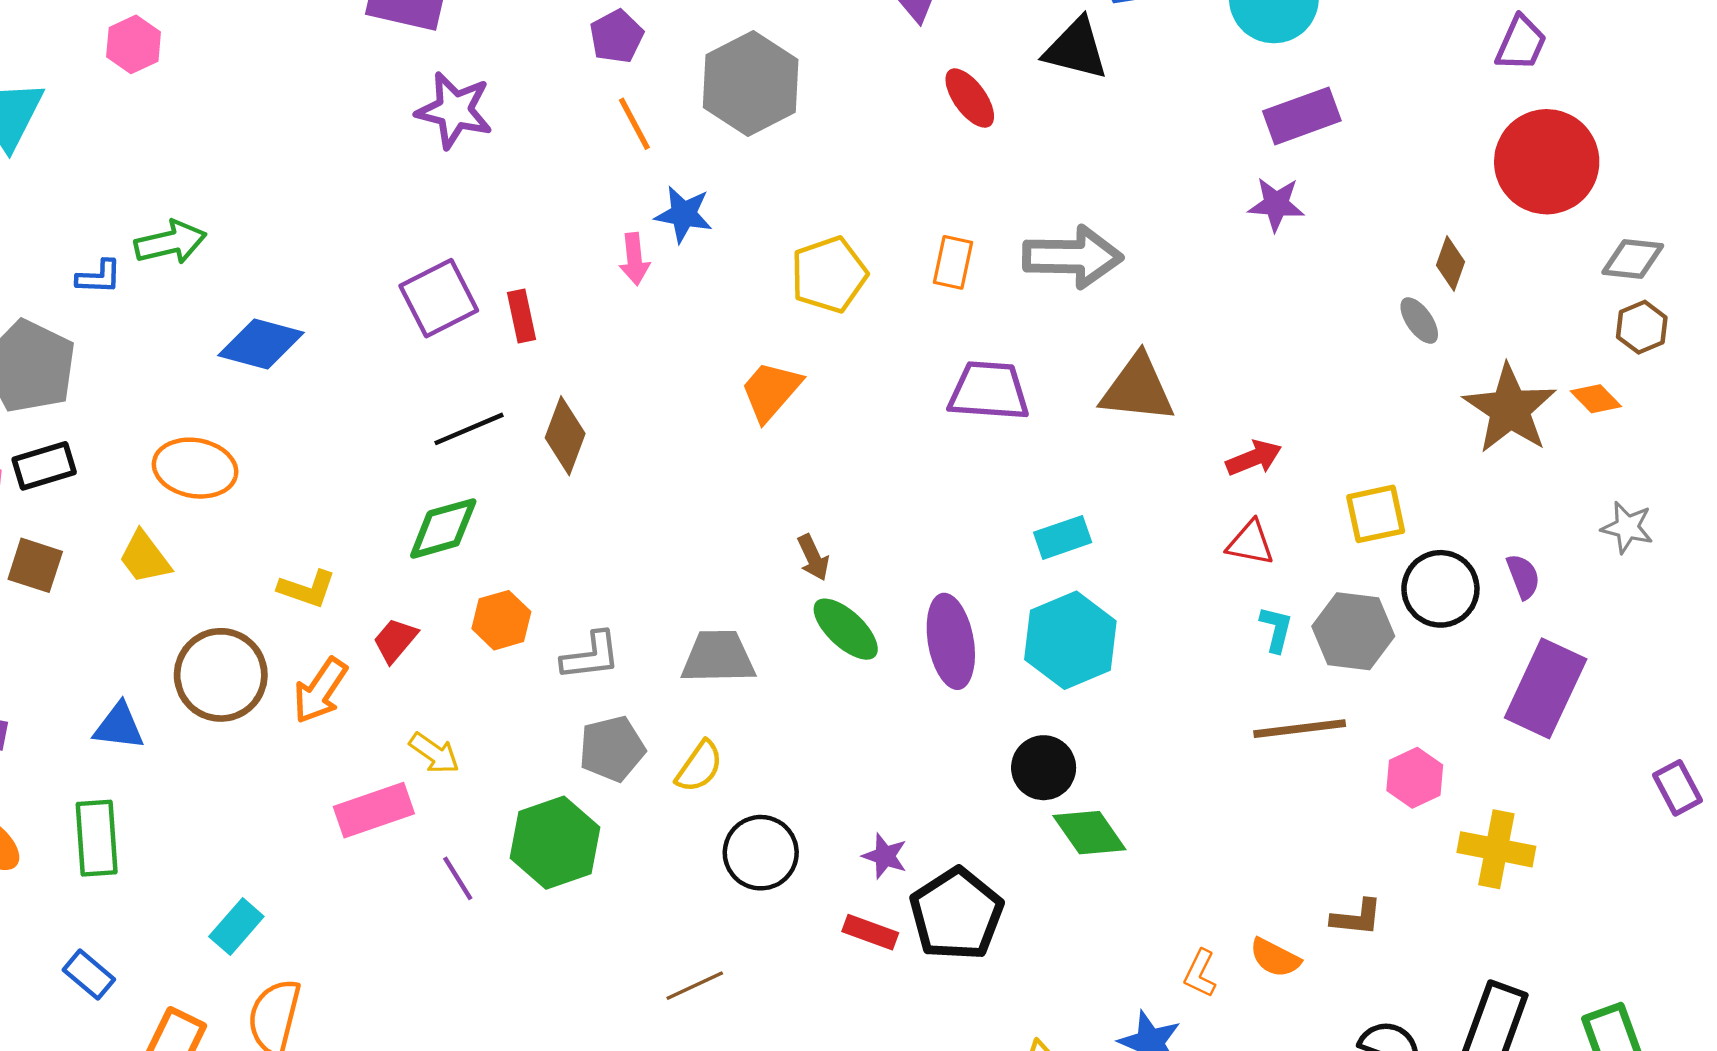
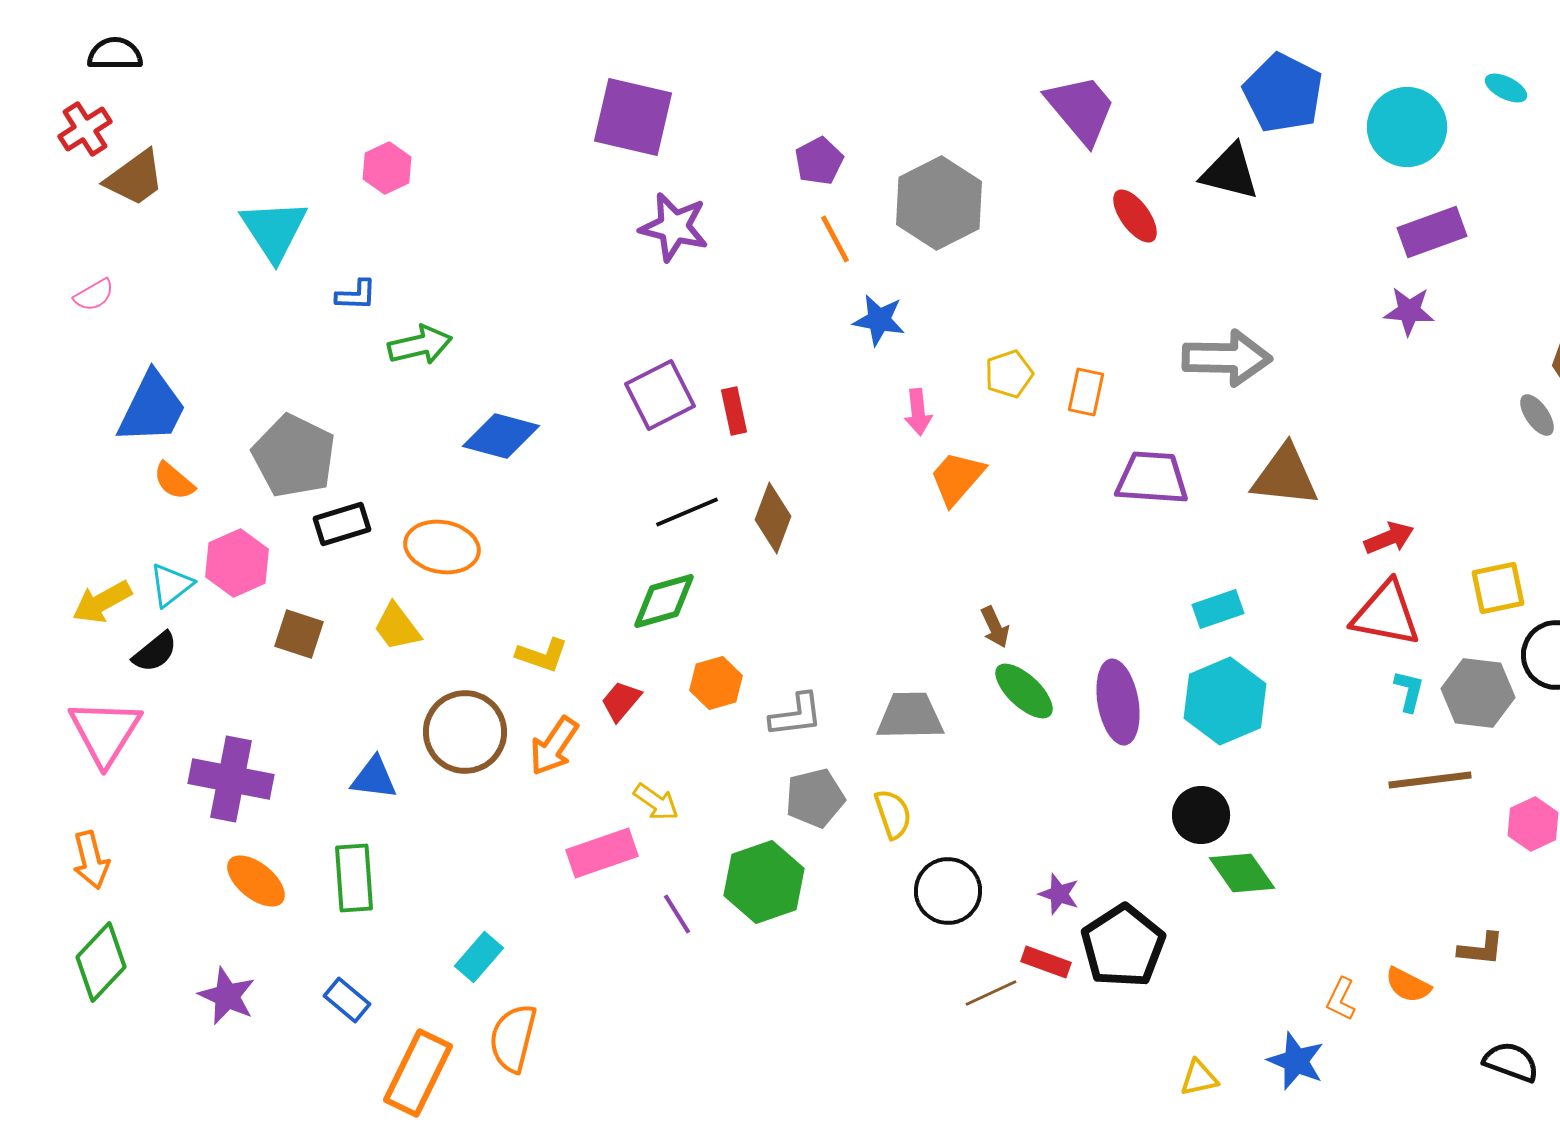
pink arrow: (634, 259) -> (918, 412), moved
orange rectangle: (953, 262) -> (1086, 392), moved
yellow pentagon: (829, 275) -> (1009, 374), size x0.7
blue L-shape: (99, 277) -> (356, 295), moved
black rectangle: (44, 466) -> (342, 524), moved
red triangle: (1250, 543) -> (1386, 614), size x1.6
yellow semicircle: (699, 767) -> (893, 814), turned -54
brown line: (695, 986) -> (991, 993), moved

